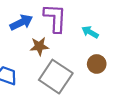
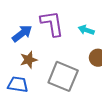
brown star: (39, 46) -> (29, 60), moved

